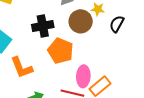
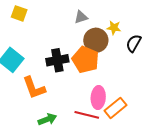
black cross: (43, 26) -> (57, 60), moved
orange pentagon: (61, 51) -> (86, 60), moved

